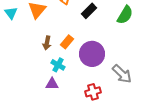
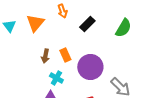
orange rectangle: (67, 42) -> (65, 55), turned -64

